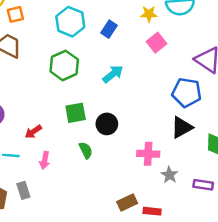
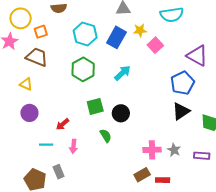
yellow star: (149, 14) -> (140, 30), moved
blue rectangle: (109, 29) -> (116, 37), size x1.5
blue pentagon: (187, 92) -> (183, 83), turned -30
pink cross: (148, 154) -> (152, 150), moved

